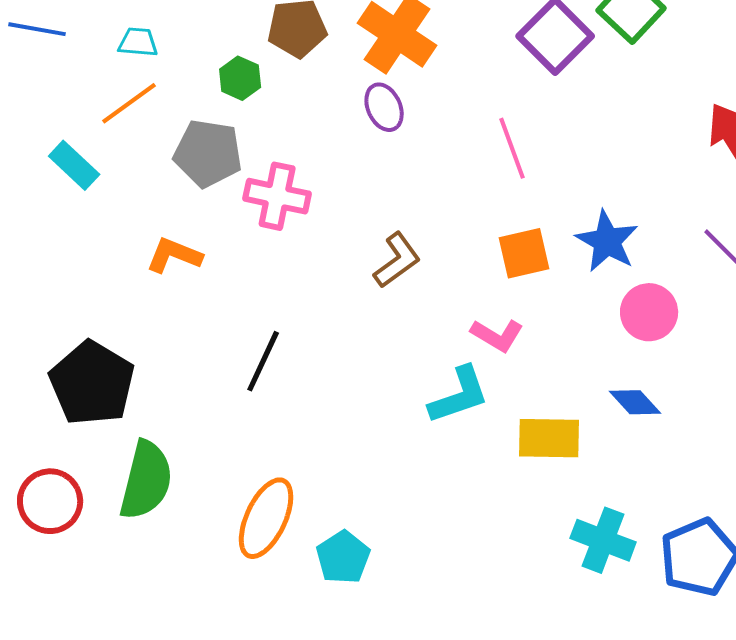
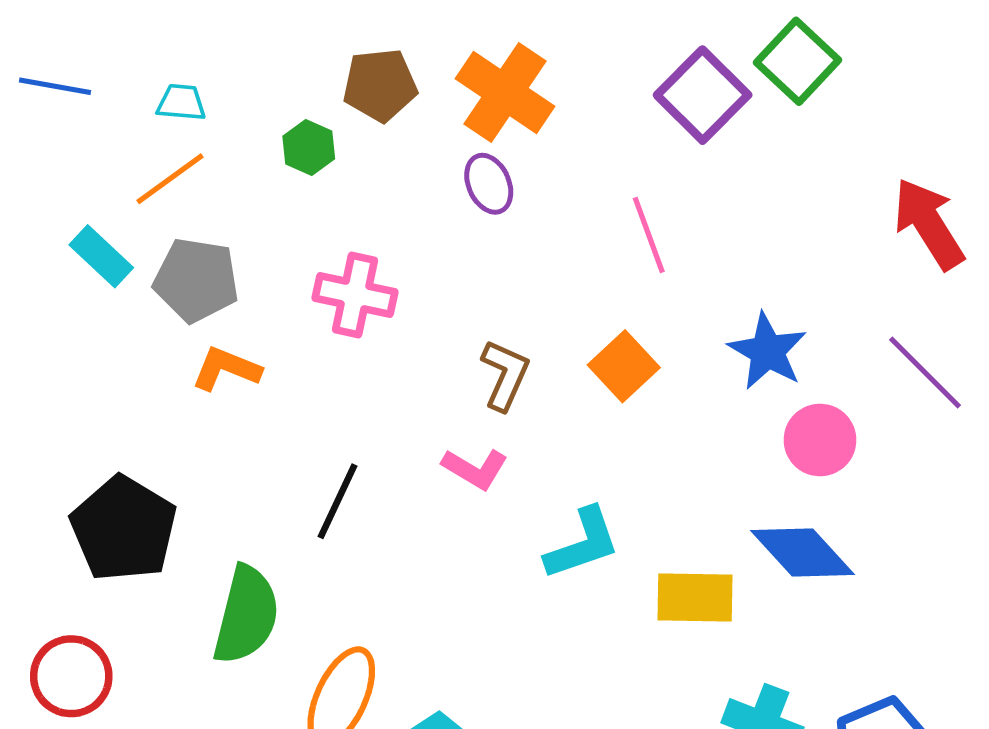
gray pentagon: (208, 153) -> (196, 280), moved
orange square: (524, 253) -> (624, 366), moved, turned -30
brown L-shape: (397, 260) -> (505, 375), turned -30
pink L-shape: (497, 335) -> (475, 469), moved
blue diamond: (635, 402) -> (802, 552), size x1.6
green semicircle: (146, 480) -> (246, 615), moved

